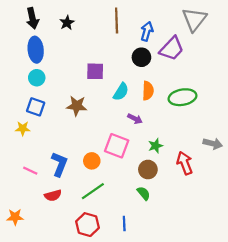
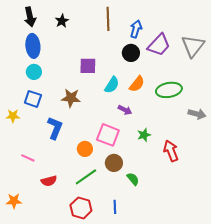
gray triangle: (194, 19) -> (193, 46), moved
orange semicircle: (148, 91) -> (137, 84), turned 36
yellow star: (23, 128) -> (13, 116), moved
gray arrow: (213, 144) -> (197, 114), moved
blue L-shape: (59, 164) -> (55, 128), moved
brown circle: (148, 170) -> (114, 163), moved

